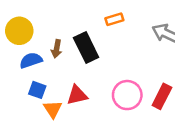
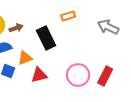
brown arrow: (57, 49) -> (16, 28), moved, turned -120
orange triangle: (53, 109) -> (25, 58), moved, turned 42

